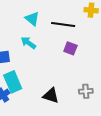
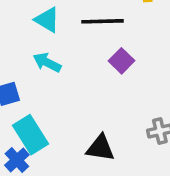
purple square: (70, 48) -> (122, 61), turned 32

